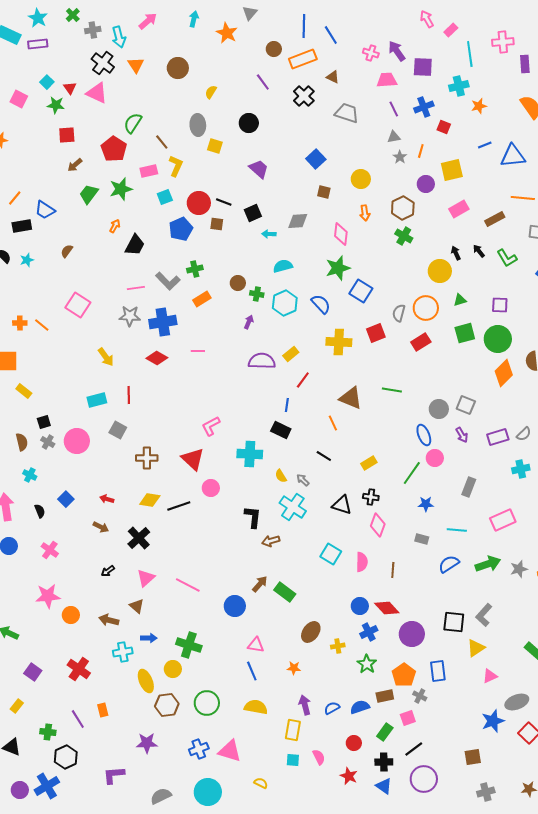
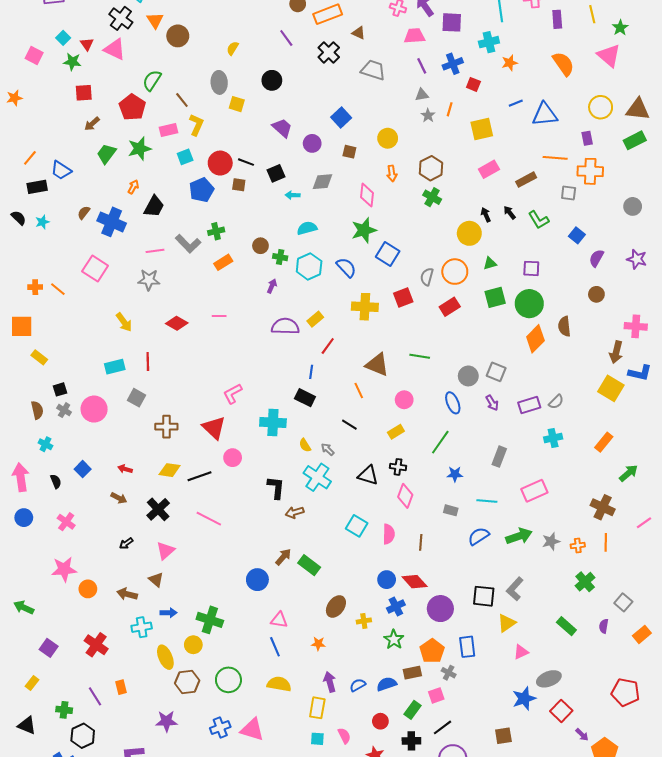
brown circle: (178, 68) -> (178, 36), moved
purple circle: (426, 184) -> (312, 143), moved
blue cross: (163, 322) -> (112, 222), moved, turned 32
pink circle: (435, 458) -> (404, 400), moved
pink line: (188, 585) -> (209, 519), moved

